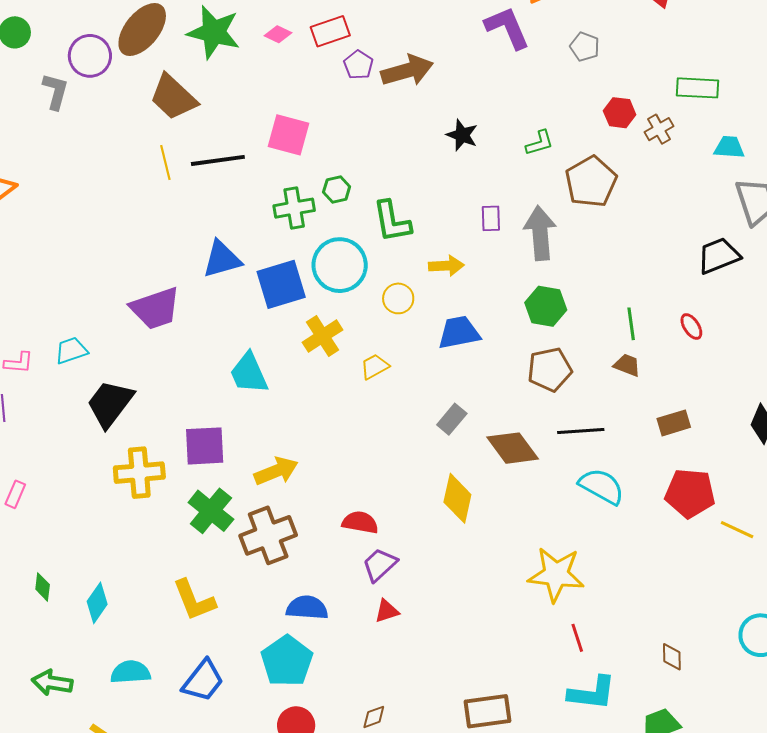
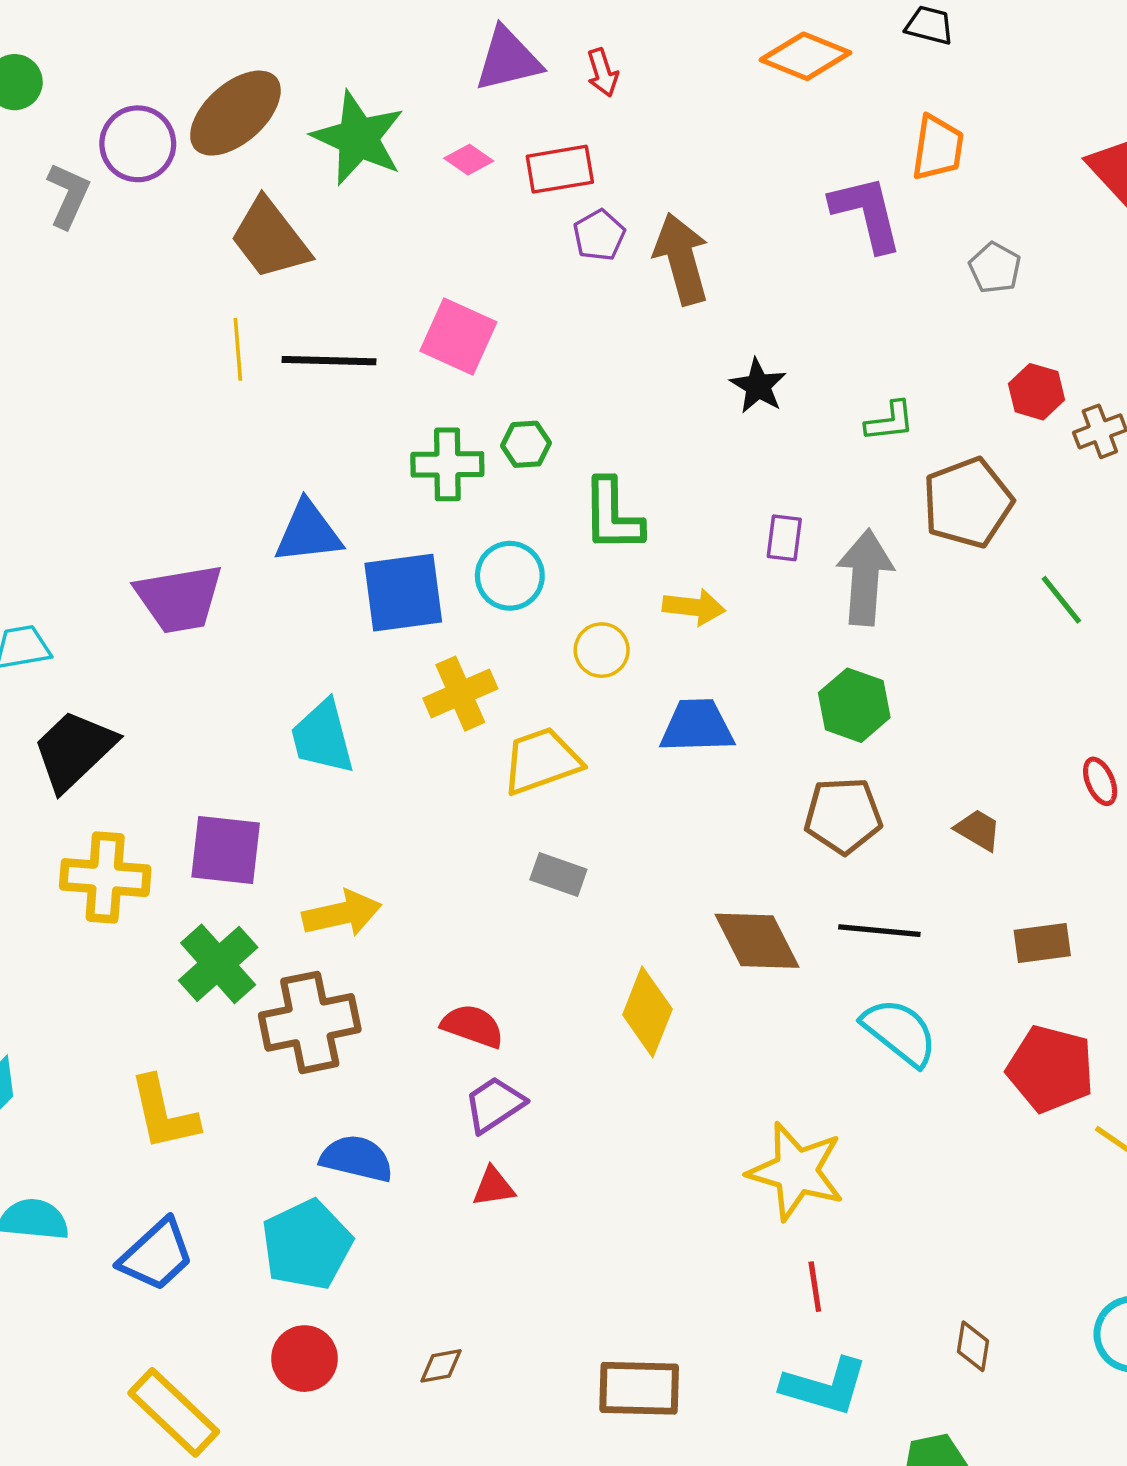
brown arrow: (407, 71) -> (682, 259), turned -99
cyan circle: (340, 265) -> (510, 576), size x0.7
green line: (631, 324) -> (1061, 600), moved, turned -40
yellow trapezoid: (375, 367) -> (542, 761), size x1.6
gray rectangle: (452, 419) -> (558, 875), moved, turned 60

